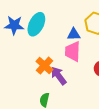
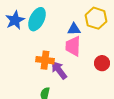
blue star: (14, 25) -> (15, 20), turned -30
orange cross: (44, 66) -> (45, 60), turned -36

